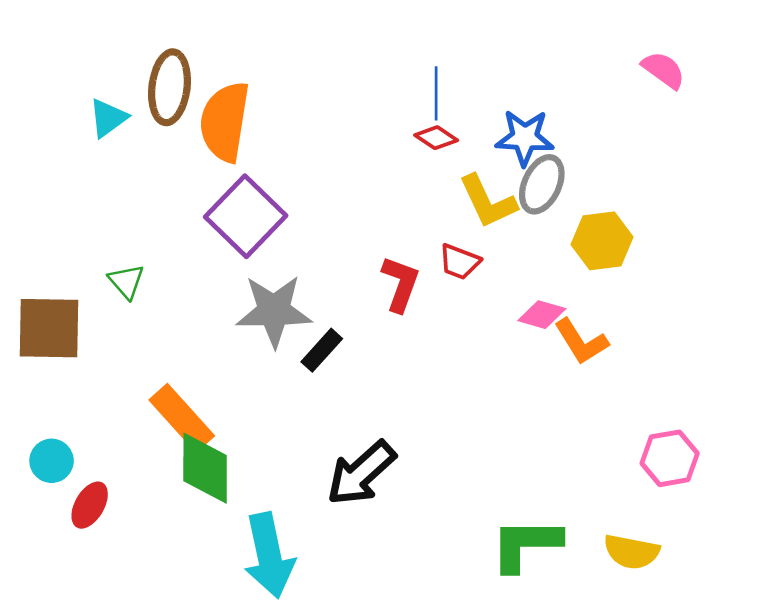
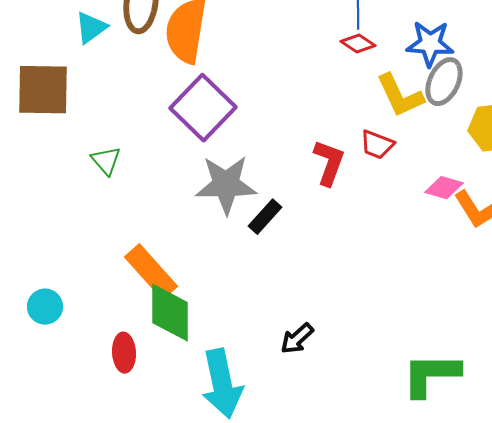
brown square: (49, 328) -> (43, 90), moved
black arrow: (361, 473) -> (297, 339), moved, size x0.6
red ellipse: (90, 505) -> (124, 353), moved, turned -33

